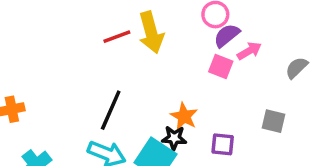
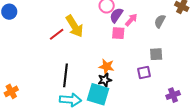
purple square: (223, 144) -> (144, 72), moved

